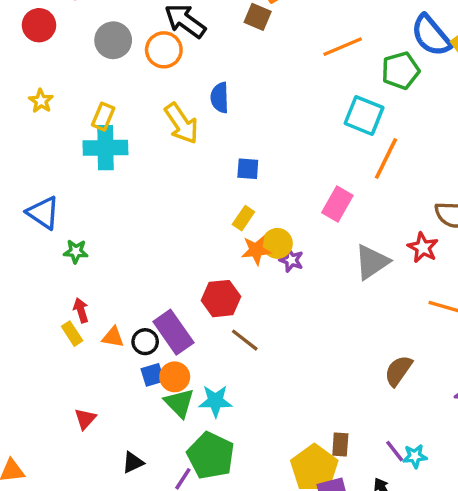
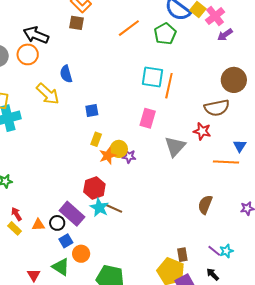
cyan square: (364, 115) -> (152, 77), moved
orange circle: (175, 377) -> (81, 254), moved
cyan star: (215, 401) -> (99, 207), moved, turned -30
green triangle: (179, 403) -> (61, 267), moved

